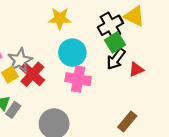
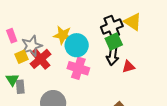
yellow star: (60, 19) -> (63, 35), moved
black arrow: (116, 59) -> (113, 56), turned -36
gray rectangle: (13, 110) -> (20, 87), turned -48

